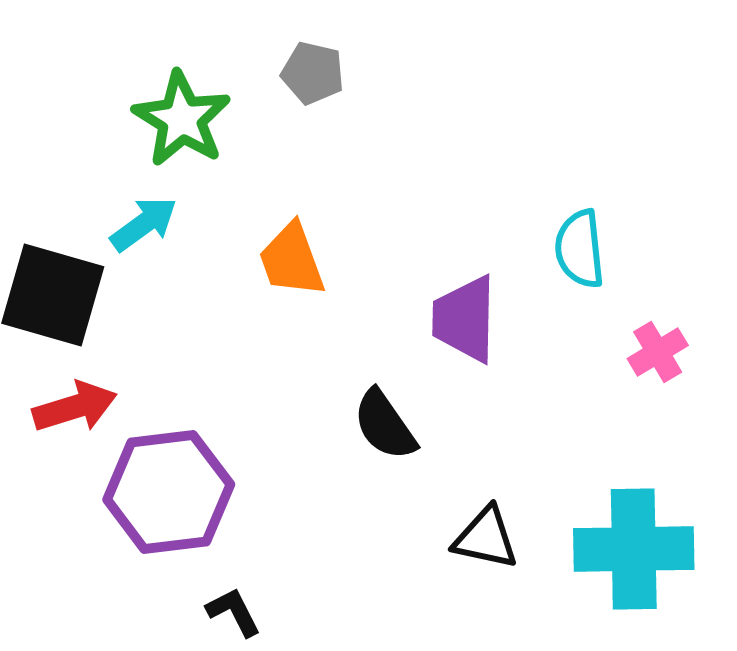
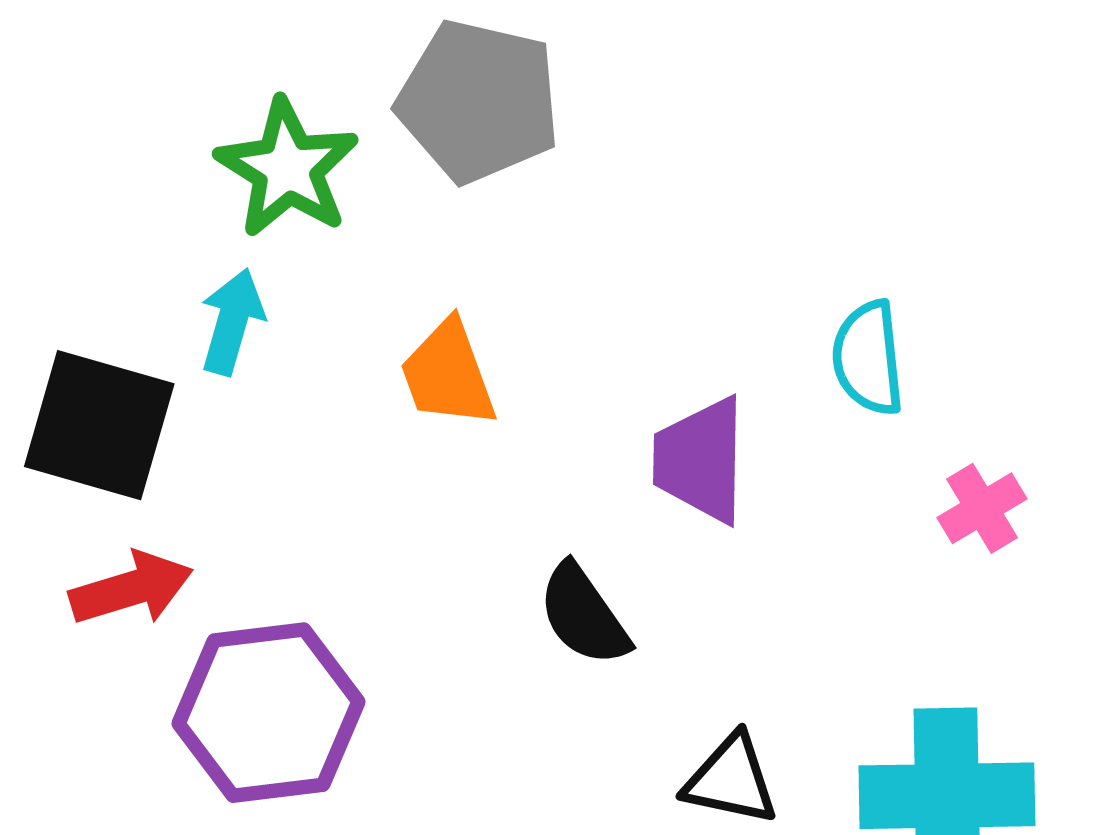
gray pentagon: (313, 73) -> (479, 101), size x1.8
cyan arrow: (144, 224) -> (232, 322), turned -38

